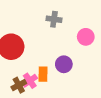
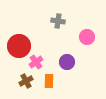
orange rectangle: (43, 74) -> (49, 81), moved
pink cross: (30, 81) -> (36, 62), moved

